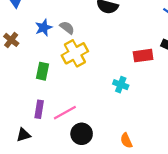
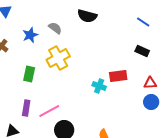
gray semicircle: (67, 28) -> (55, 28), moved
red rectangle: (143, 56) -> (118, 76), moved

